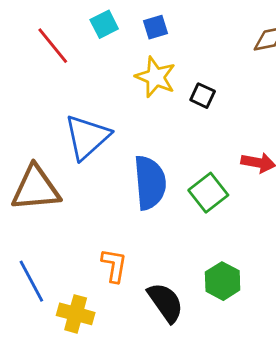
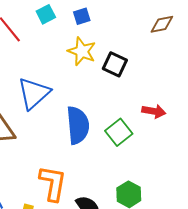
black square: (203, 96) -> (115, 64), size x1.4
orange L-shape: (114, 265) -> (53, 183), size x1.5

